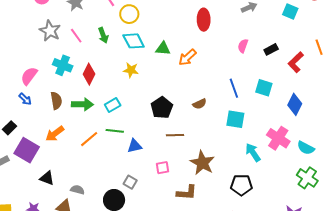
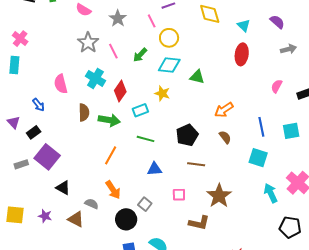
green arrow: (103, 35) -> (140, 55), turned 56
cyan diamond: (134, 41) -> (169, 65), turned -65
orange arrow: (187, 57) -> (224, 110), moved
pink semicircle: (29, 76) -> (61, 84), turned -60
cyan square: (264, 88) -> (291, 131), turned -36
blue arrow: (25, 99) -> (38, 105), moved
brown semicircle: (200, 104) -> (225, 137), turned -112
cyan rectangle: (113, 105) -> (140, 110), moved
green line: (115, 131) -> (145, 139), moved
orange arrow: (55, 134) -> (113, 190), moved, turned -96
orange line: (89, 139) -> (111, 155), turned -30
black pentagon: (241, 185) -> (290, 227), moved

